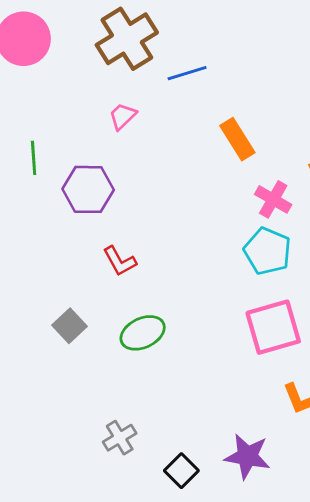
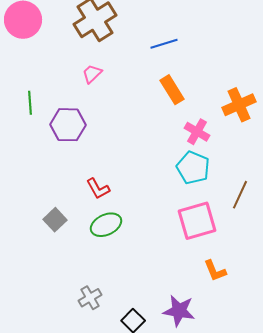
blue line: (187, 73) -> (164, 44), moved
red L-shape: (120, 261) -> (98, 189), moved

